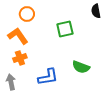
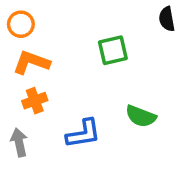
orange circle: (27, 14) -> (21, 24), moved
orange L-shape: (18, 36) -> (31, 62), turned -35

